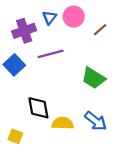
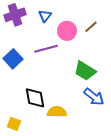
pink circle: (74, 17) -> (67, 31), moved
purple cross: (24, 31) -> (15, 15), moved
blue arrow: (96, 121) -> (94, 97), moved

